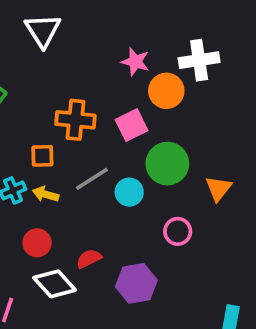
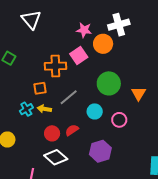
pink square: (132, 125) -> (79, 55), moved
cyan circle: (129, 192) -> (95, 111), moved
red circle: (37, 243) -> (52, 133), moved
red semicircle: (89, 259) -> (72, 130), moved

